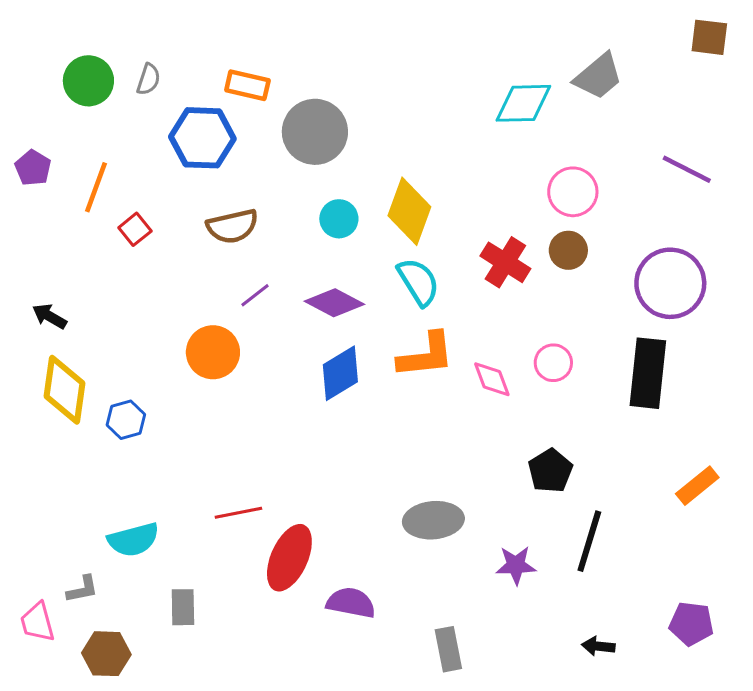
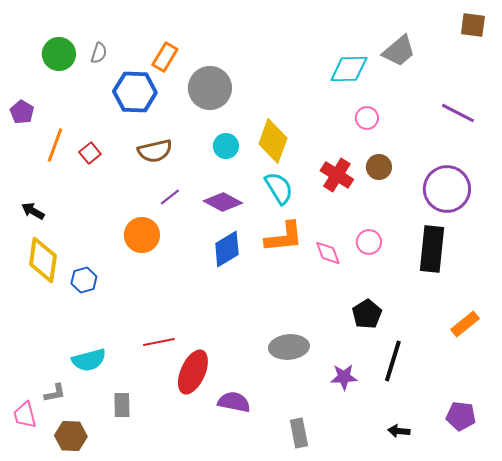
orange rectangle: (247, 85) -> (165, 57), turned -72
orange line: (96, 187) -> (55, 145), moved
pink circle: (573, 192) -> (367, 118), moved, size x0.7

